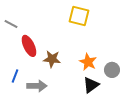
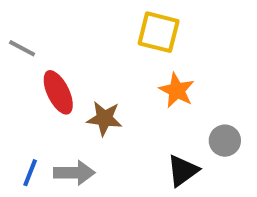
orange star: (88, 62) -> (177, 90), moved
blue line: (15, 76) -> (30, 173), moved

